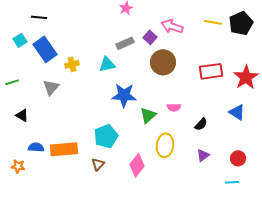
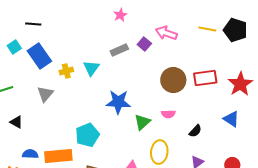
black pentagon: (241, 23) -> (235, 30), turned -30
brown circle: (163, 62) -> (173, 80), moved
cyan triangle: (107, 64) -> (91, 68), moved, turned -42
cyan pentagon: (106, 136) -> (87, 135), moved

